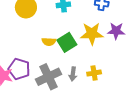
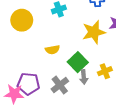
green square: (67, 42) -> (78, 62), moved
gray cross: (49, 77) -> (60, 85), size x0.7

